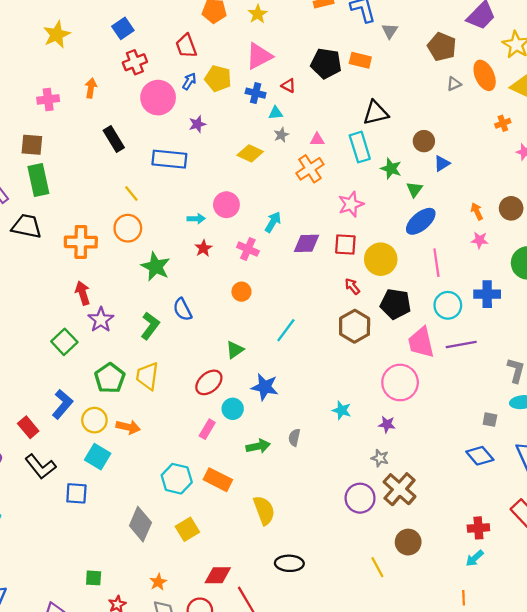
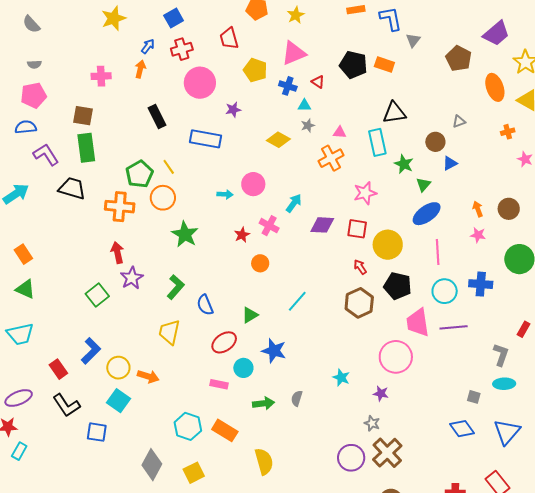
blue arrow: (189, 81) -> (148, 46), moved
gray triangle: (454, 84) -> (459, 121), moved
red star: (203, 248) -> (242, 235), moved
blue semicircle: (182, 309) -> (205, 305), moved
green pentagon: (110, 378) -> (139, 174), moved
pink rectangle: (207, 429) -> (219, 384), turned 66

